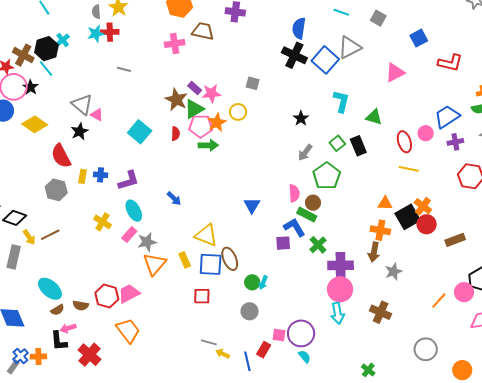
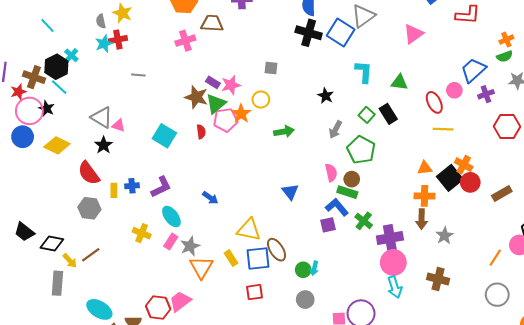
green arrow: (208, 145) -> (284, 132), moved
gray circle: (426, 349) -> (497, 295), moved

